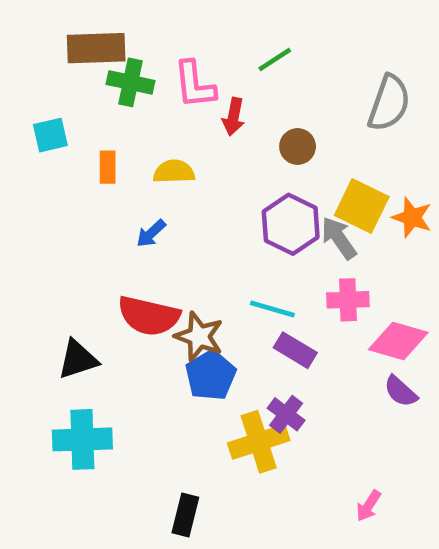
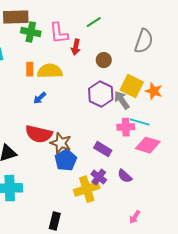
orange rectangle: (108, 167) -> (30, 69), moved
yellow semicircle: (174, 172) -> (50, 71), size x1.4
cyan line: (272, 309) -> (140, 122), moved
purple semicircle: (401, 391) -> (125, 176), moved

